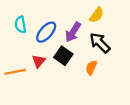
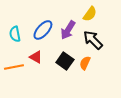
cyan semicircle: (20, 25) -> (15, 34), moved
black square: (63, 56) -> (65, 61), moved
red triangle: (39, 61) -> (36, 57), turned -40

